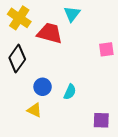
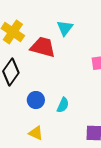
yellow triangle: (34, 110) -> (36, 133), moved

